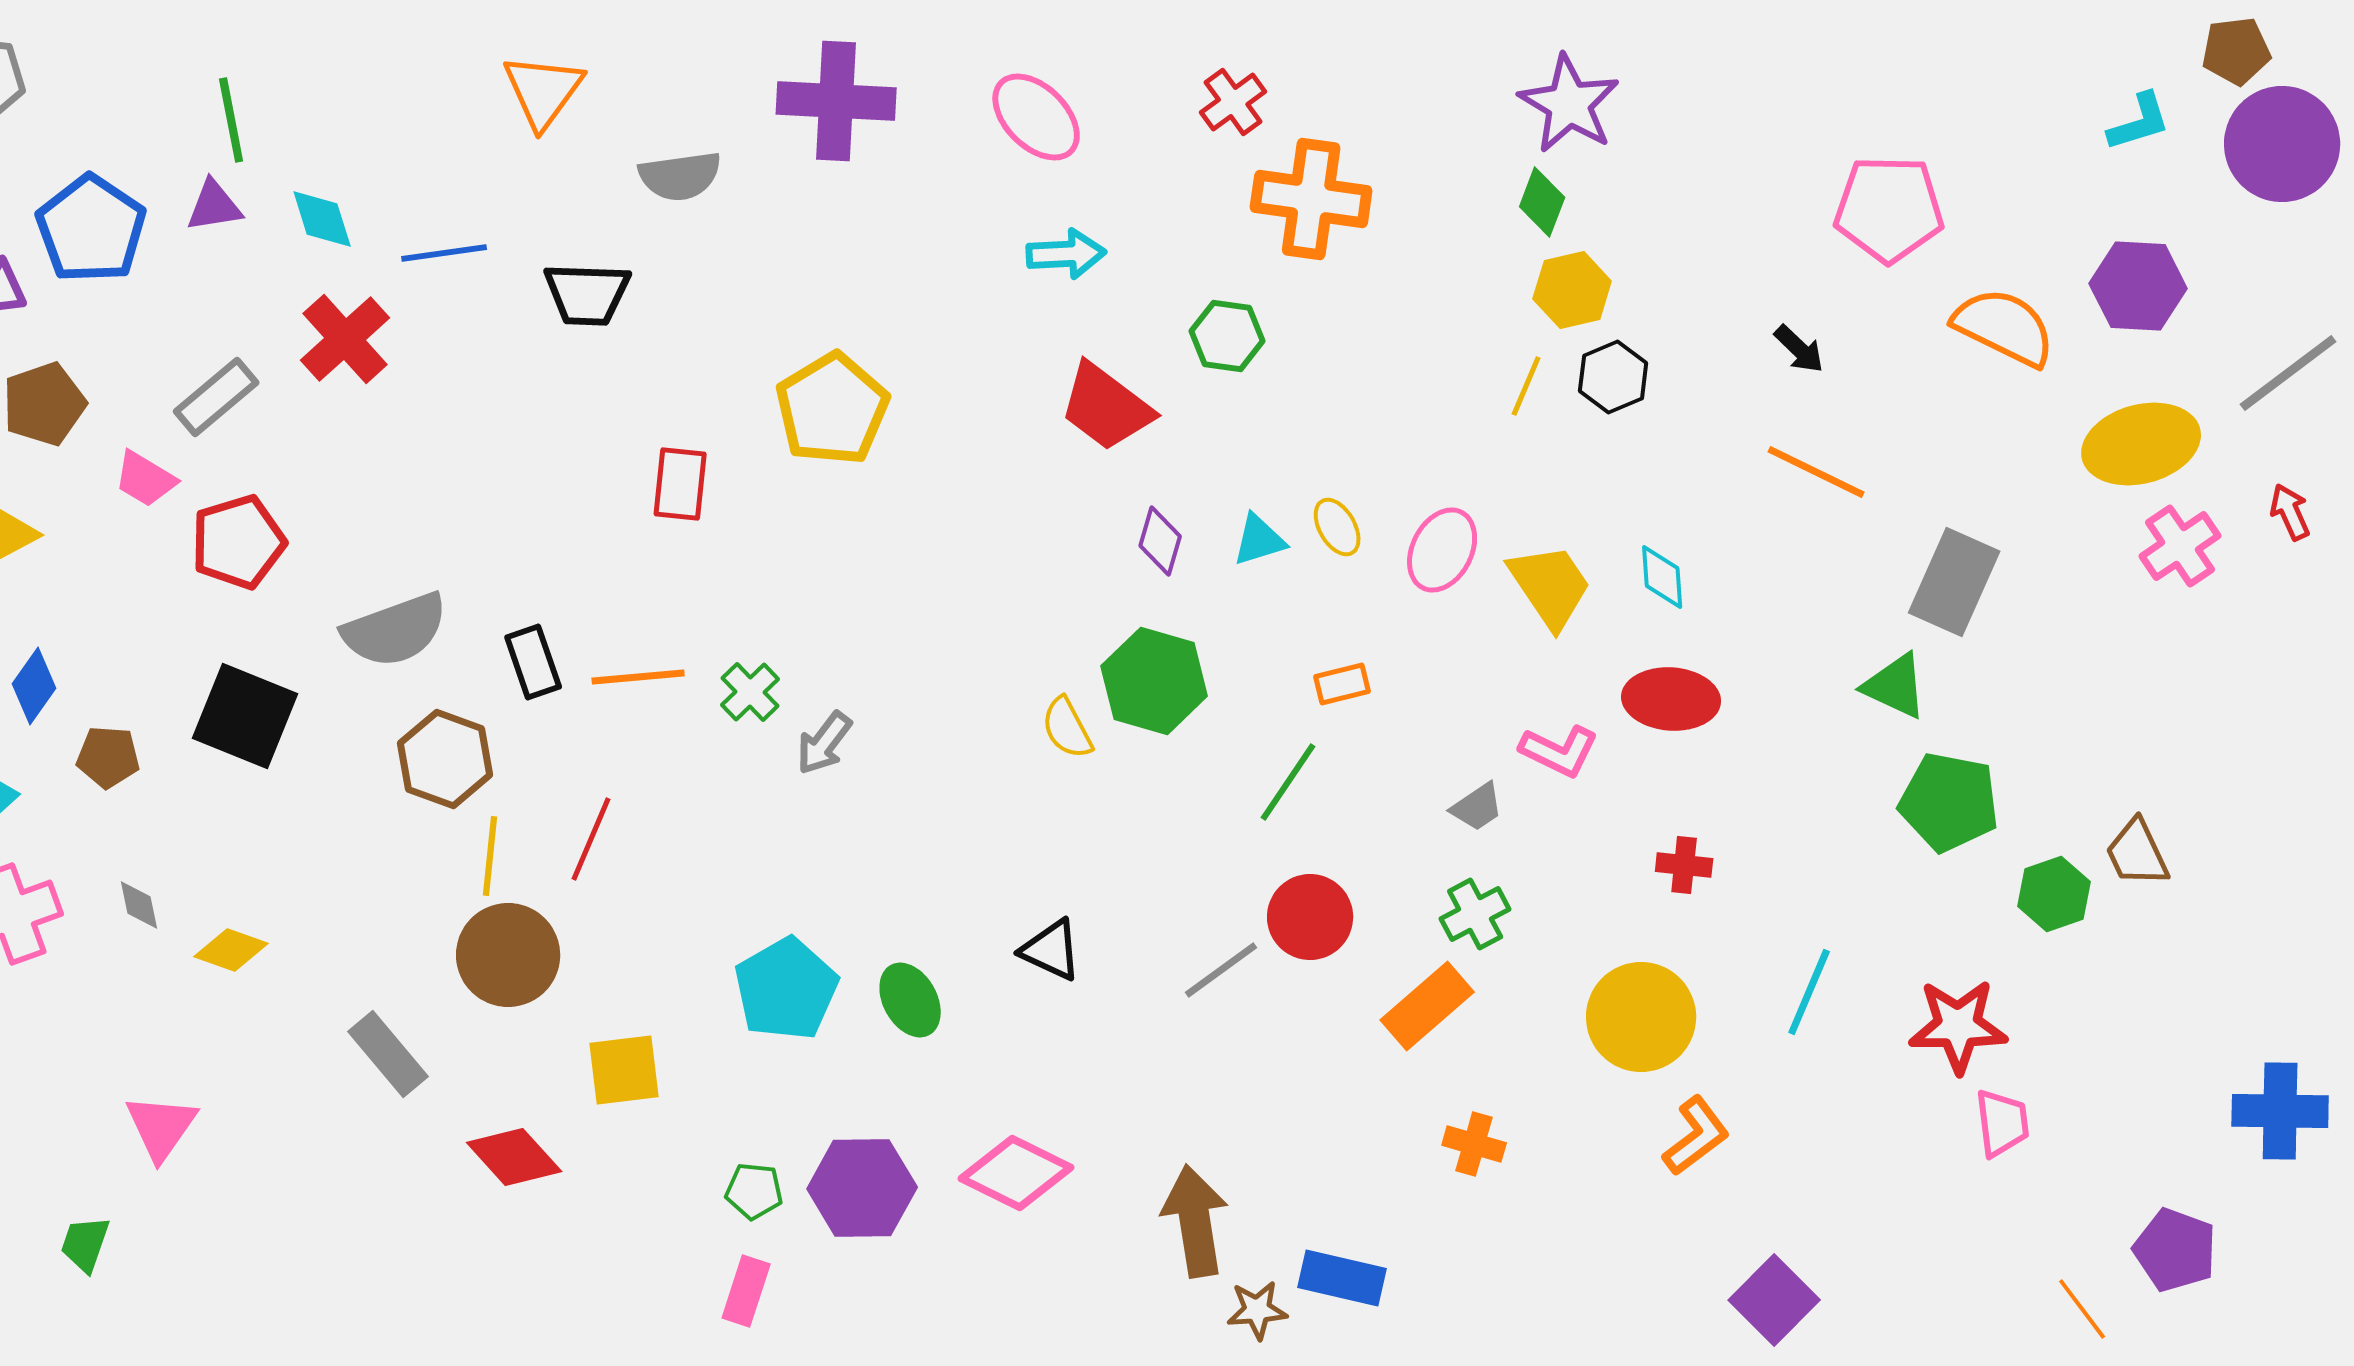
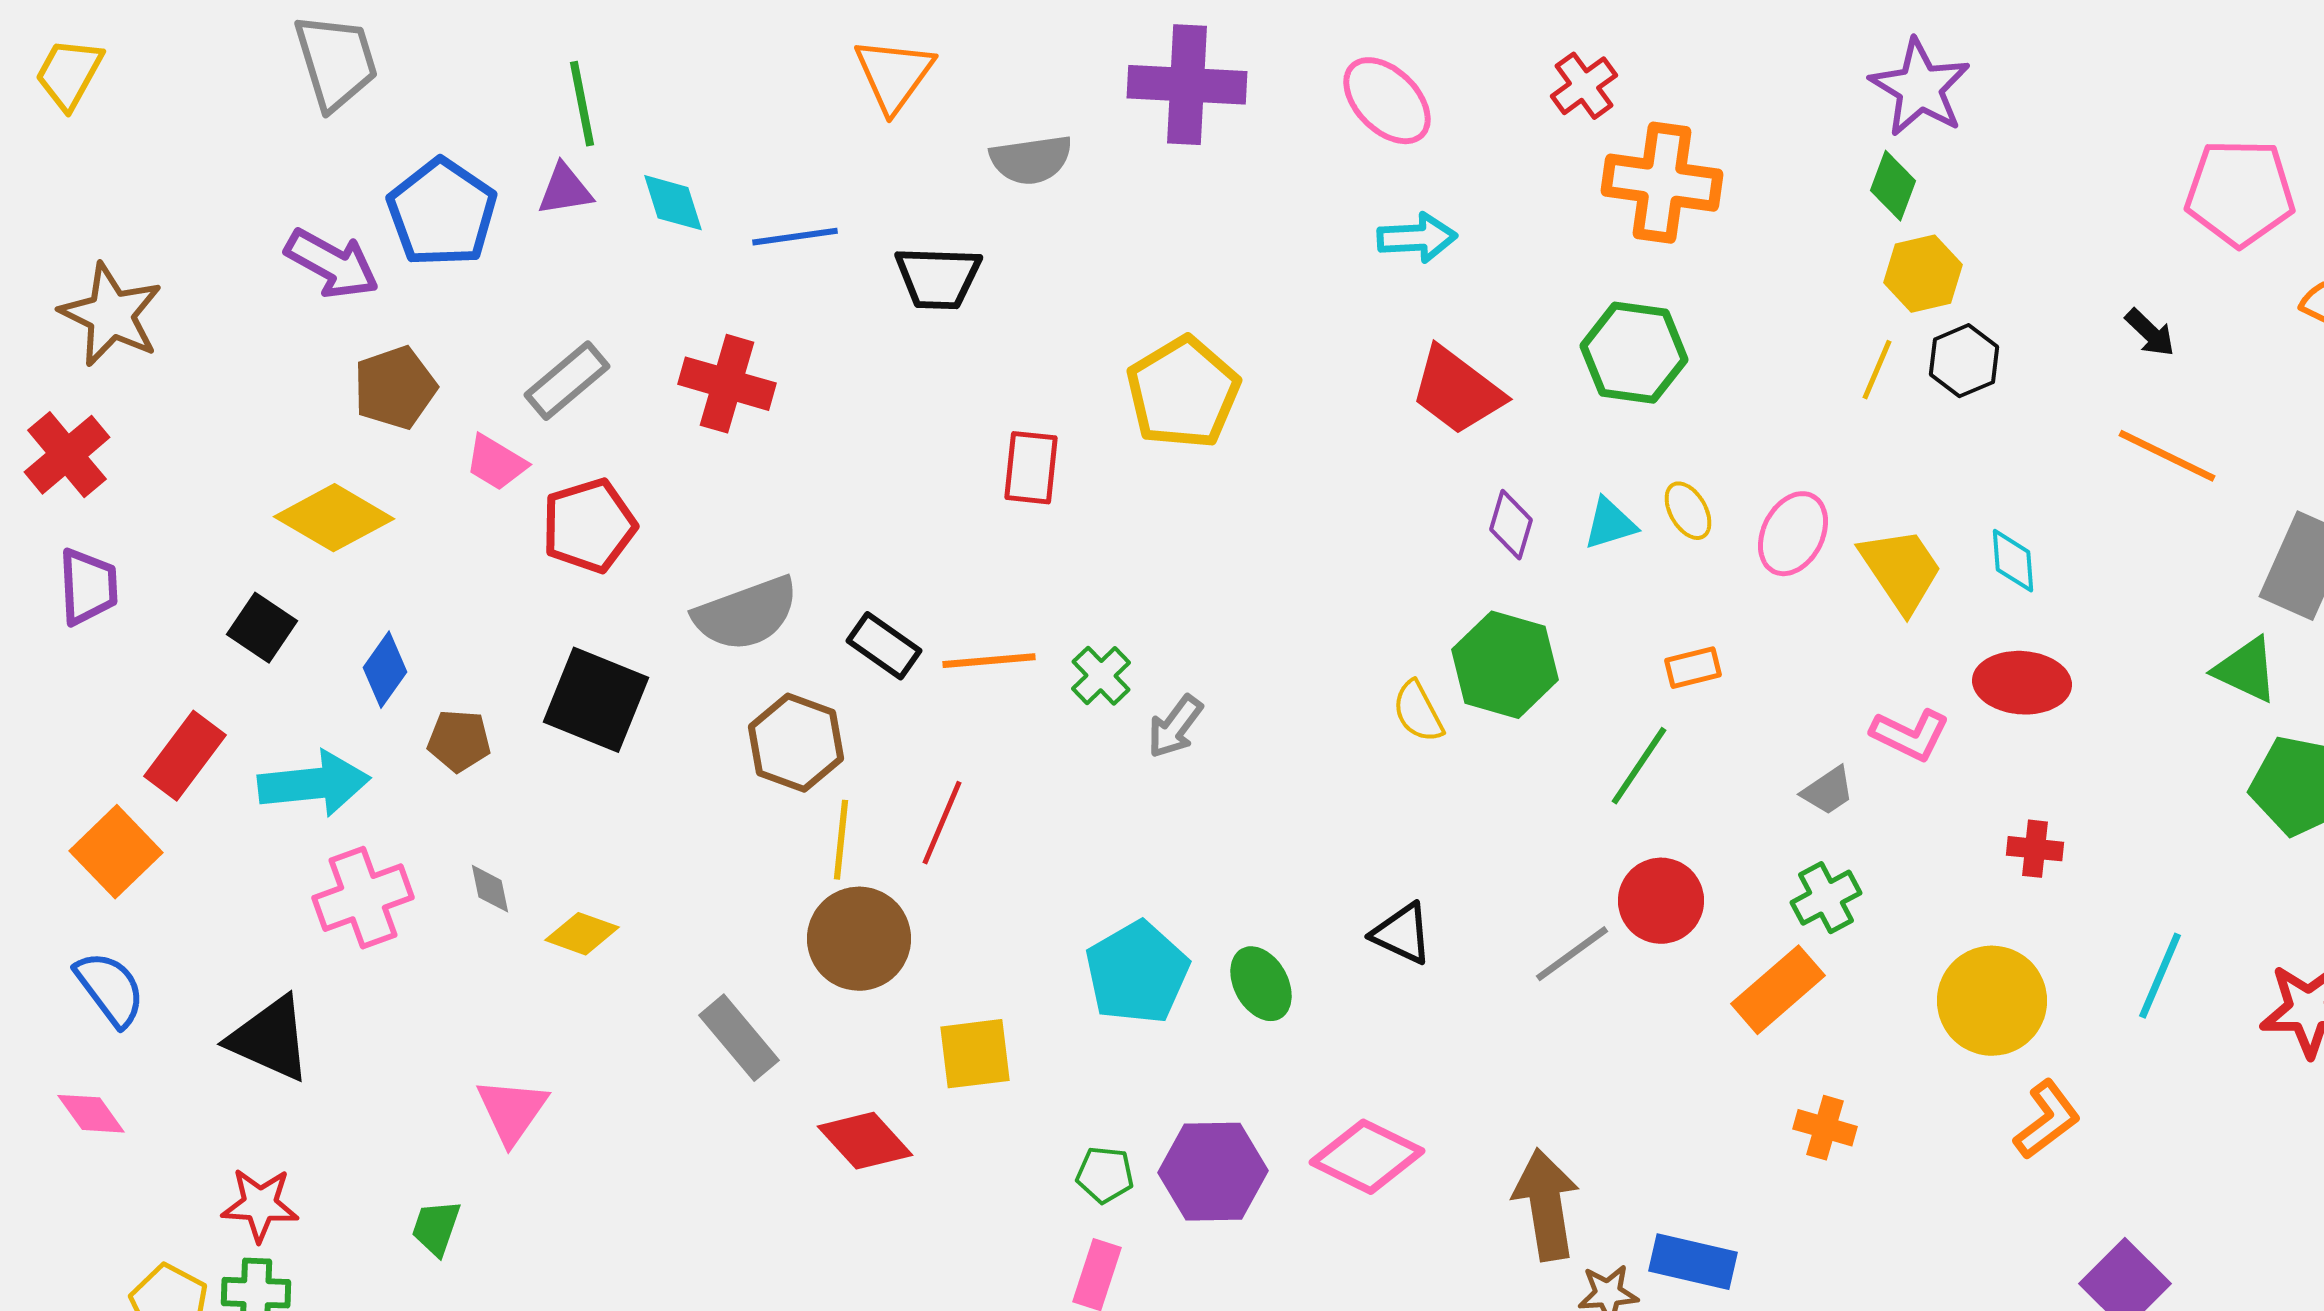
green hexagon: (1227, 336) -> (1634, 353), moved, size x1.4
red cross: (345, 339) -> (727, 384), moved, turned -32
black rectangle: (533, 662) -> (884, 646), turned -36

